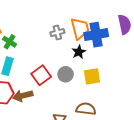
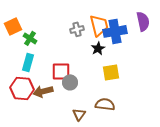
gray circle: (66, 74) -> (70, 82), moved
red square: (41, 75) -> (61, 71), turned 36

